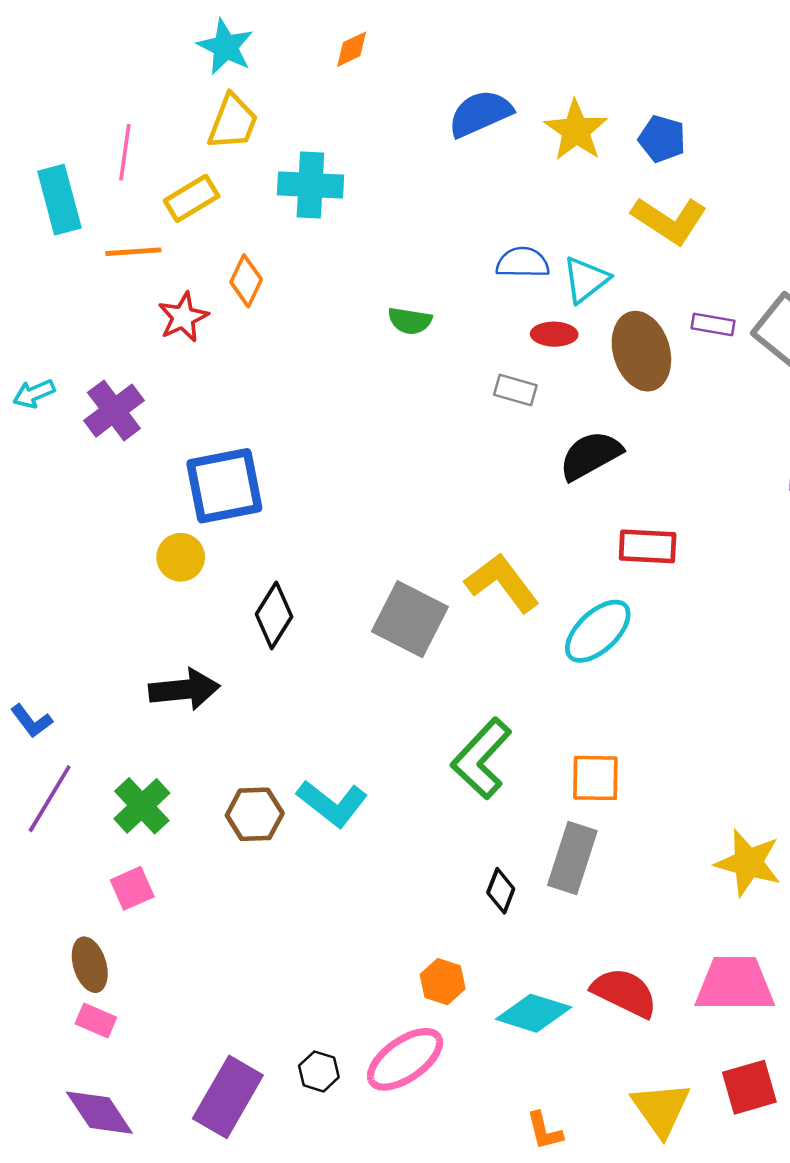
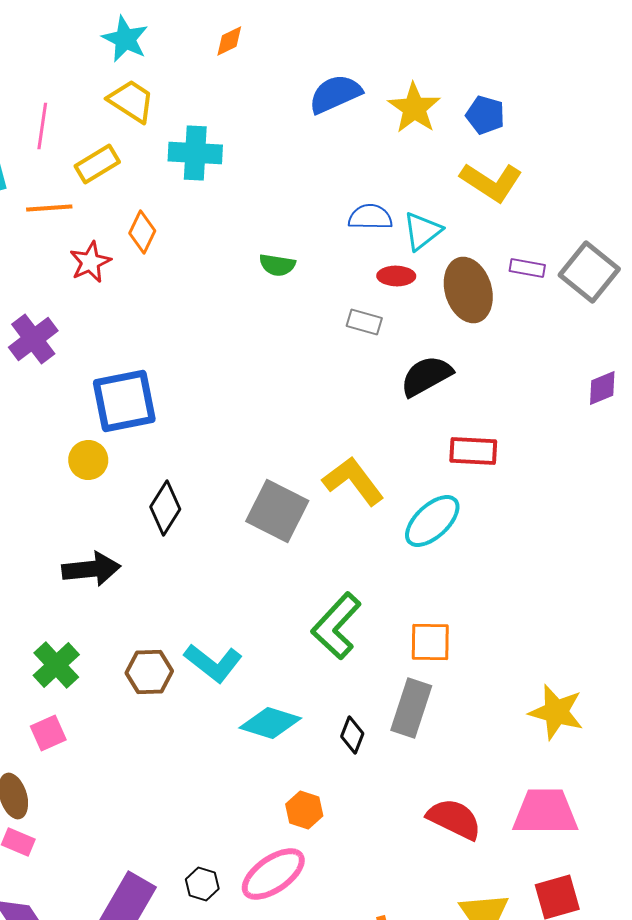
yellow trapezoid: (233, 122) -> (131, 101), turned -78
cyan diamond: (534, 1013) -> (270, 723), moved

